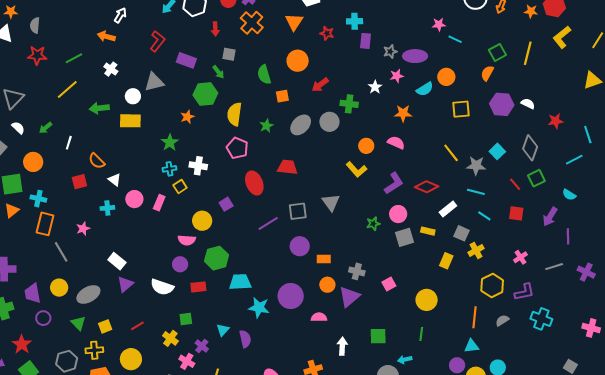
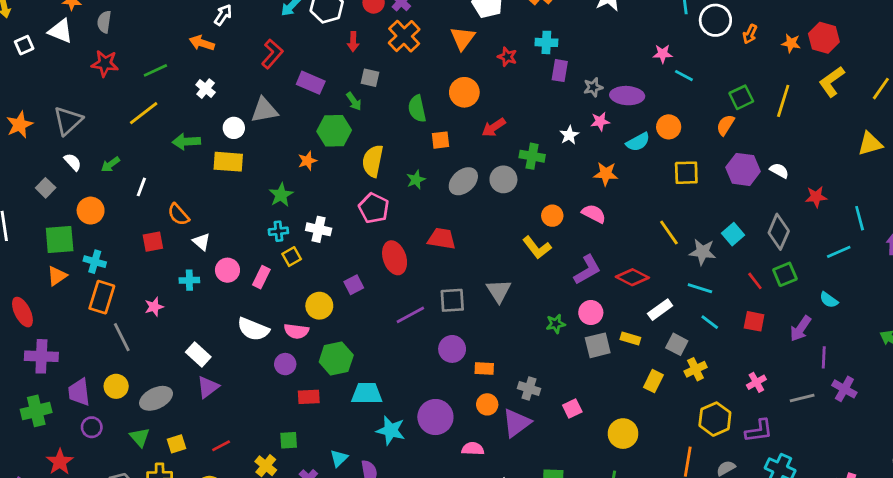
purple cross: (586, 272) -> (844, 389), moved
white semicircle: (162, 287) -> (253, 329), moved

